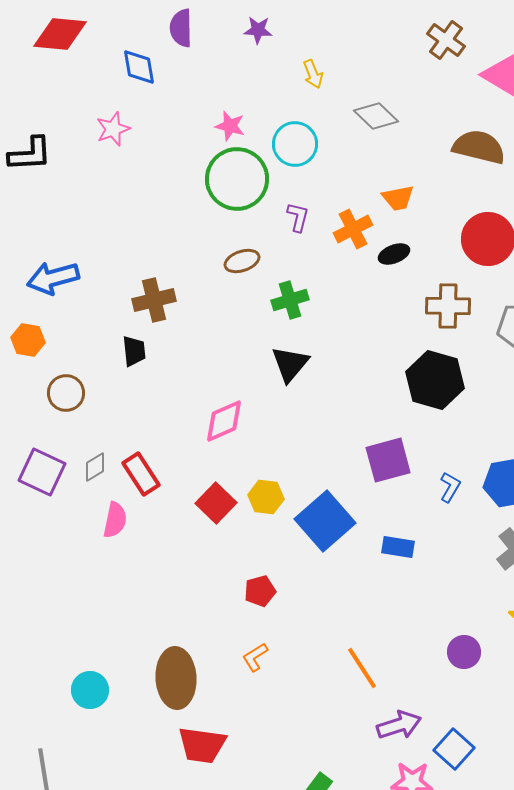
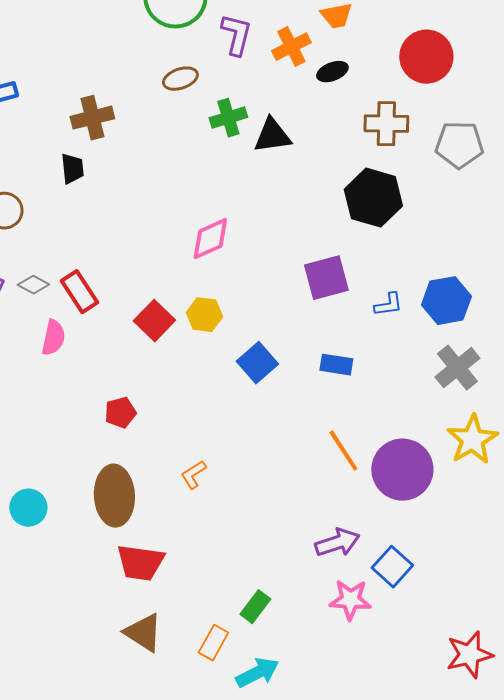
purple L-shape: (298, 217) -> (236, 35), size x1.4
black triangle: (290, 364) -> (272, 136), moved, turned 42
pink diamond: (224, 421) -> (210, 239), moved
gray diamond: (95, 467) -> (33, 285), turned 60
blue L-shape: (450, 487) -> (388, 305), turned 52
blue square: (325, 521) -> (257, 363), moved, size x0.7
red pentagon: (260, 591) -> (120, 413), moved
purple circle: (464, 652) -> (402, 470), size x1.8
orange line: (362, 668) -> (343, 451), moved

